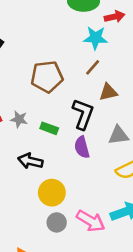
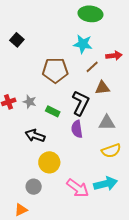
red arrow: (114, 17) -> (114, 56), moved
cyan star: (95, 38) -> (83, 44), moved
gray circle: (57, 222) -> (34, 187), moved

